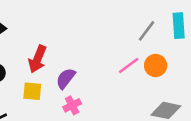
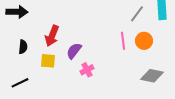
pink line: (129, 66) -> (123, 41), turned -60
pink cross: (72, 105) -> (87, 70), moved

